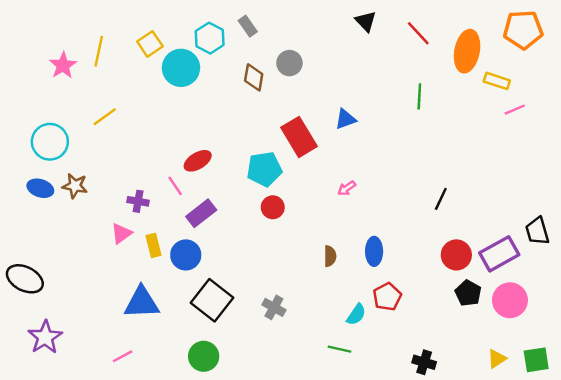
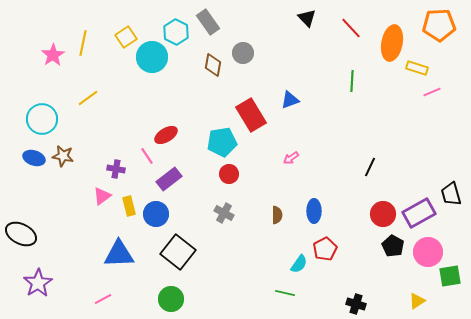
gray rectangle: (248, 26) -> (208, 22), size x1.4
gray cross: (274, 307) -> (224, 213), moved
green square: (536, 360) -> (450, 276), moved

